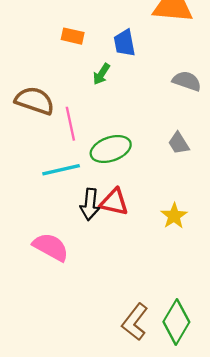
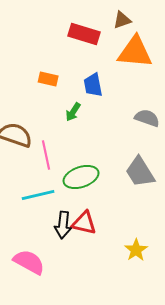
gray trapezoid: (179, 143) -> (140, 172), size x1.6
yellow star: (174, 216) -> (136, 250), moved

